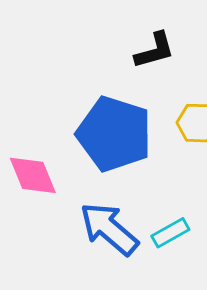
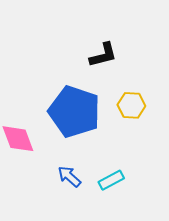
blue arrow: (109, 229) -> (69, 176), size x0.6

